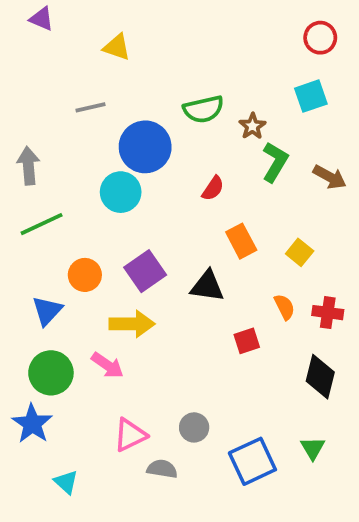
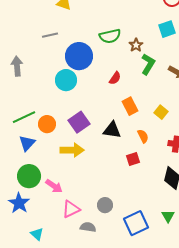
green line: (42, 224) -> (24, 117), moved
orange semicircle: (284, 307) -> (143, 136), moved
pink arrow: (107, 365) -> (54, 186), moved

